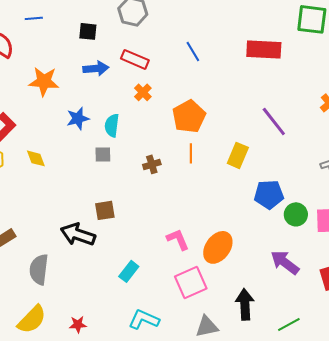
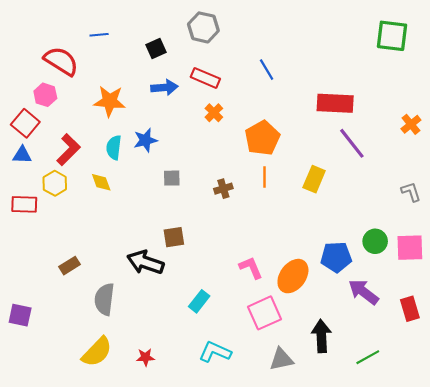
black square: (88, 31) -> (156, 48), turned -30
red rectangle: (264, 49) -> (335, 103), moved
cyan semicircle: (112, 125) -> (114, 148), moved
blue pentagon: (269, 194) -> (336, 257), moved

